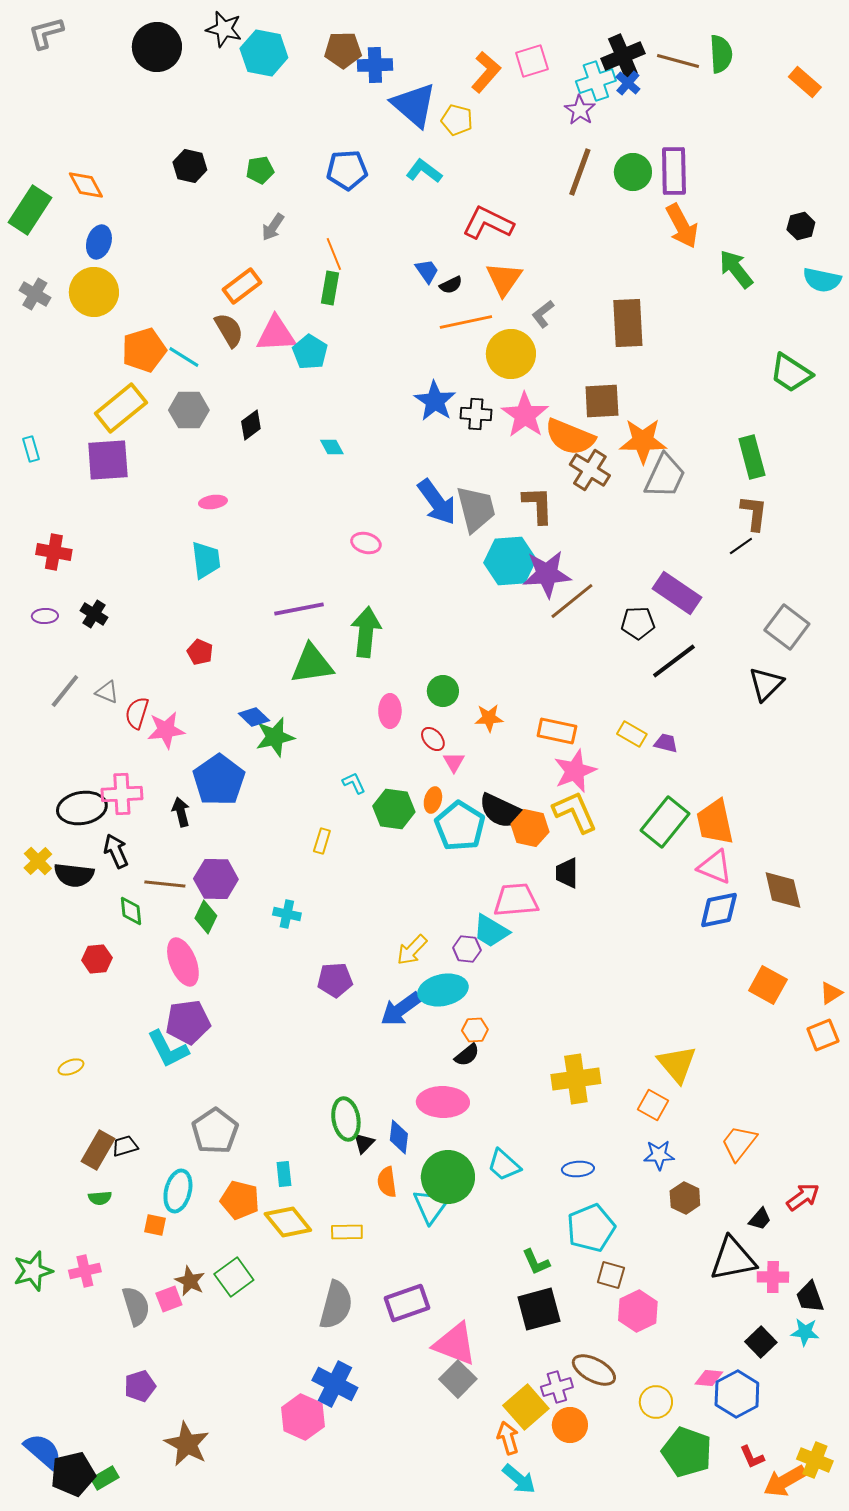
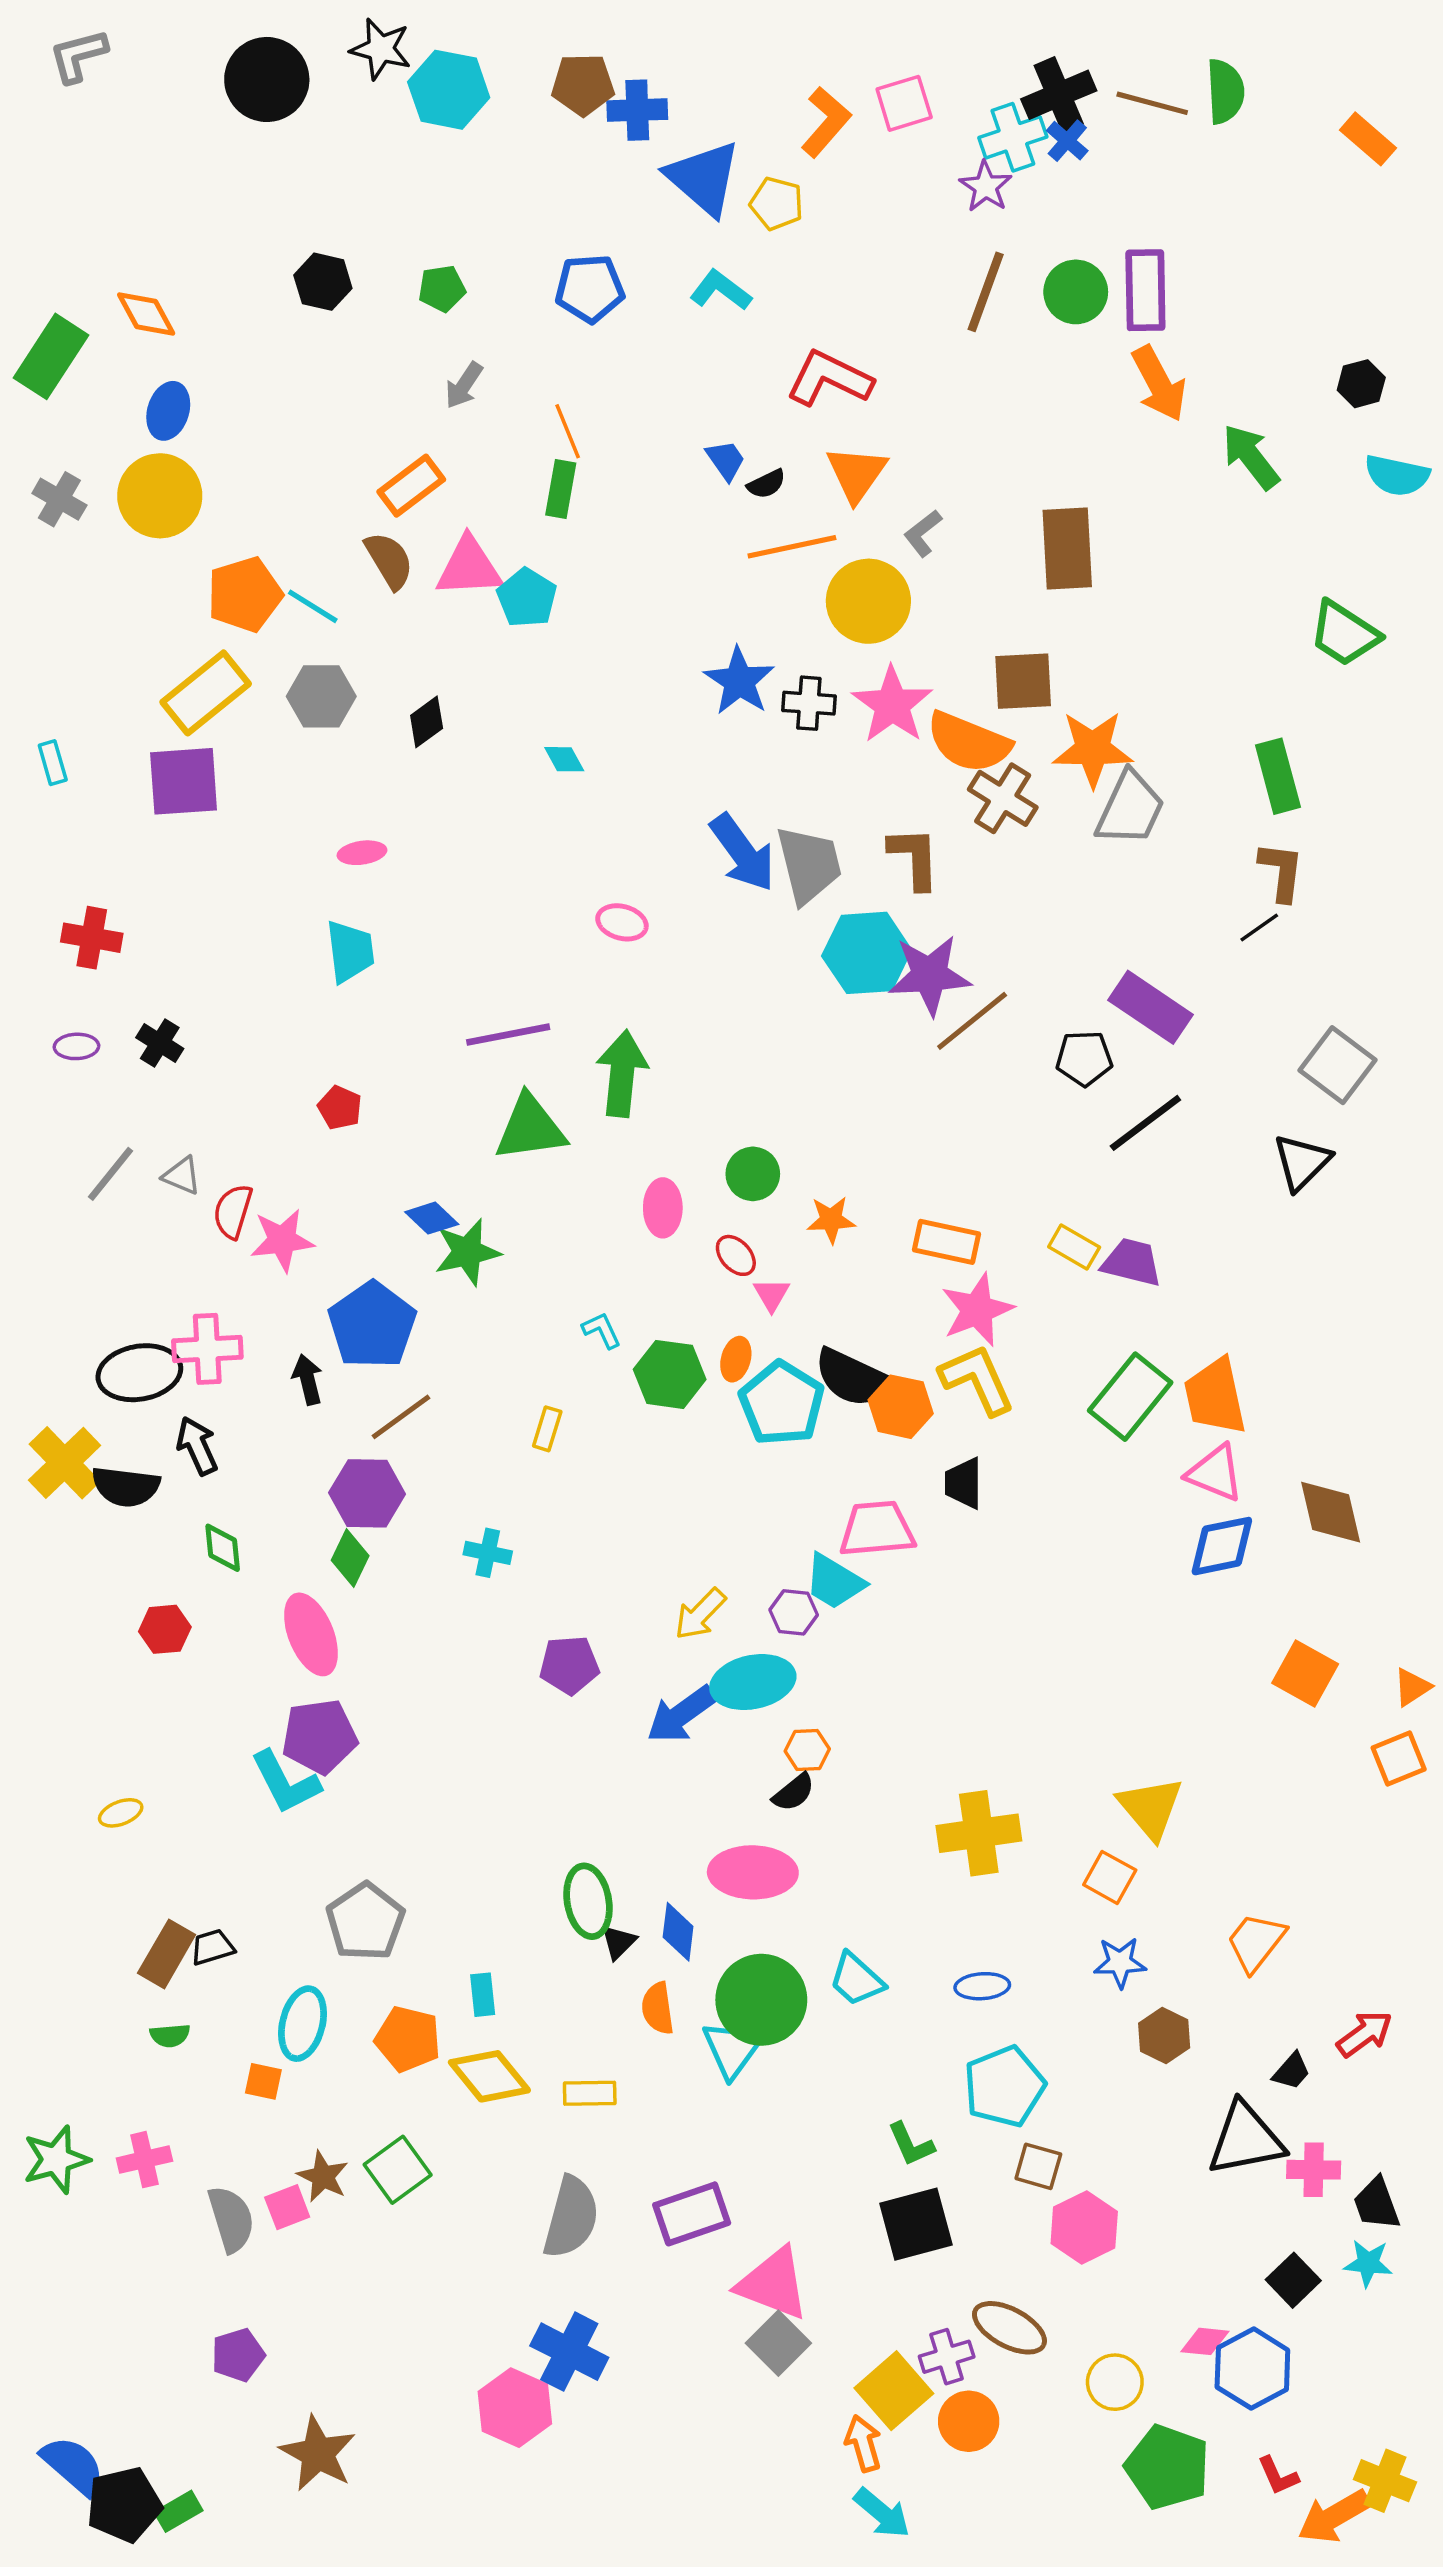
purple trapezoid: (666, 743) -> (1132, 1262), size x1.5
yellow cross: (38, 861) -> (65, 1463), size x1.5
brown line: (165, 884) -> (401, 1417), moved, turned -42

